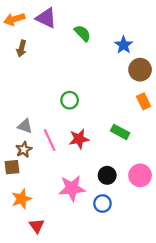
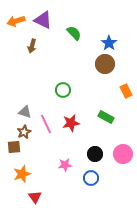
brown arrow: (21, 49) -> (32, 46), moved
brown circle: (140, 70) -> (105, 64), moved
pink star: (72, 188) -> (65, 165), size x0.6

